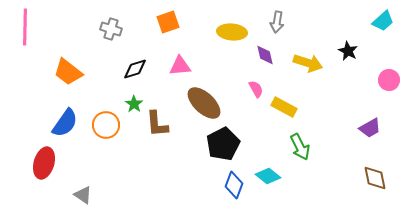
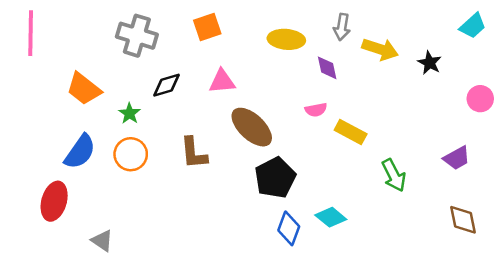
gray cross: (111, 29) -> (137, 36), size x1.5
yellow arrow: (308, 63) -> (380, 49), moved
pink semicircle: (256, 89) -> (316, 110), turned 108
green star: (134, 104) -> (129, 113), moved
green arrow: (300, 147) -> (394, 175), moved

